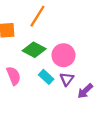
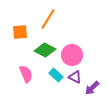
purple triangle: (67, 79) -> (75, 77), turned -40

